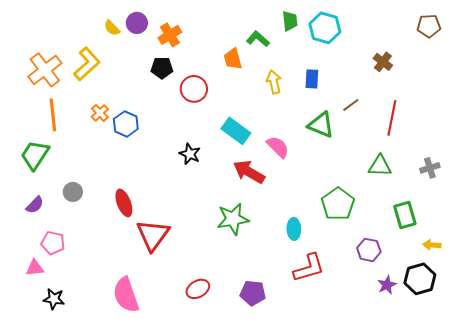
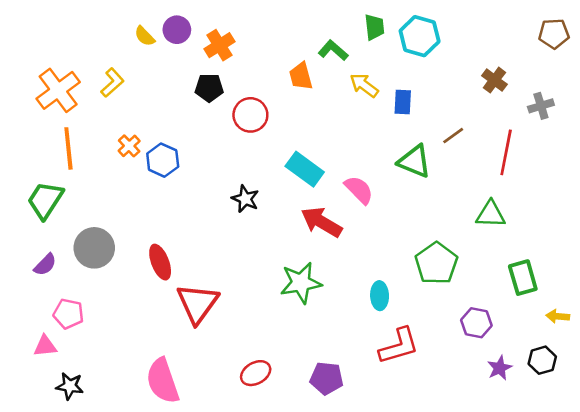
yellow L-shape: (87, 64) -> (112, 83), size x0.7
yellow arrow: (274, 82) -> (364, 85), moved, turned -40
gray cross: (430, 168) -> (541, 106), moved
gray circle: (73, 192) -> (94, 248), size x1.6
black hexagon: (420, 279) -> (542, 360), size x0.7

